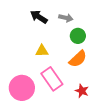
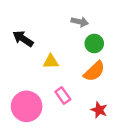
black arrow: (39, 17) -> (23, 39), moved
pink rectangle: (52, 79) -> (63, 95), size x0.6

